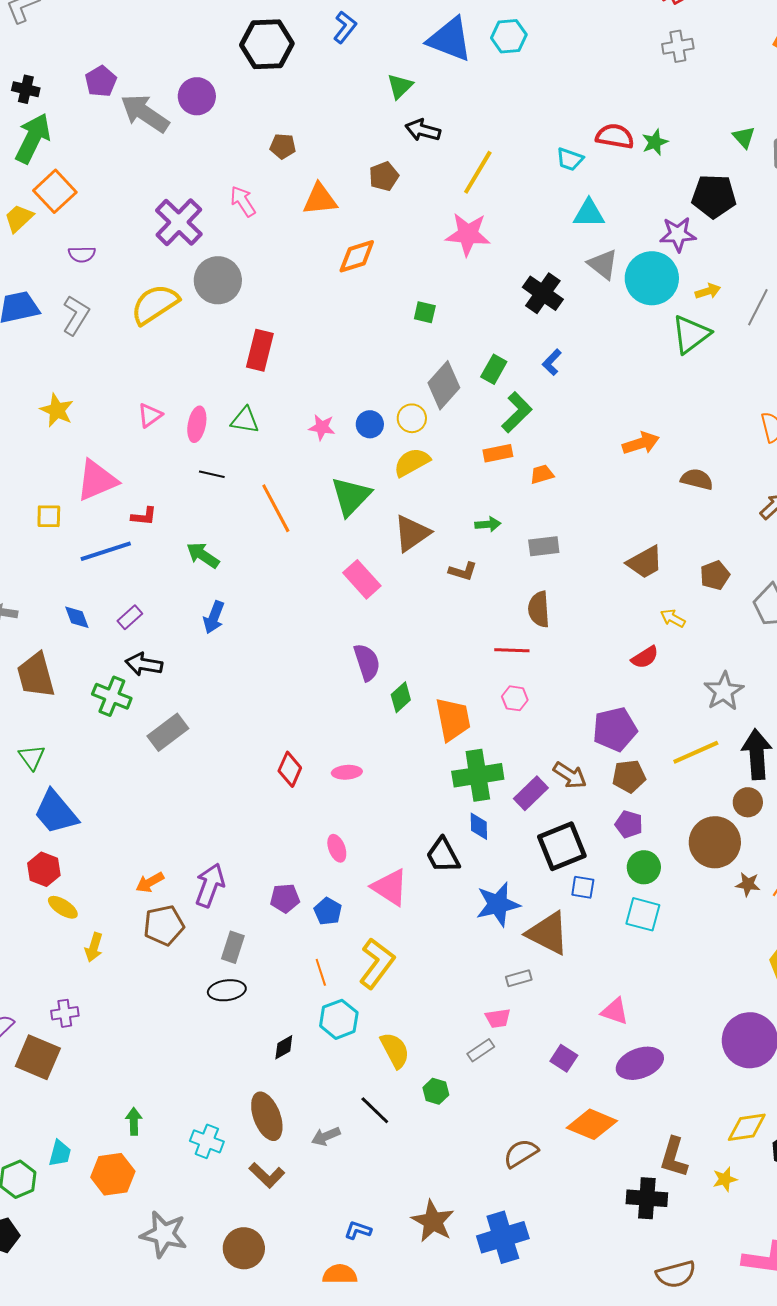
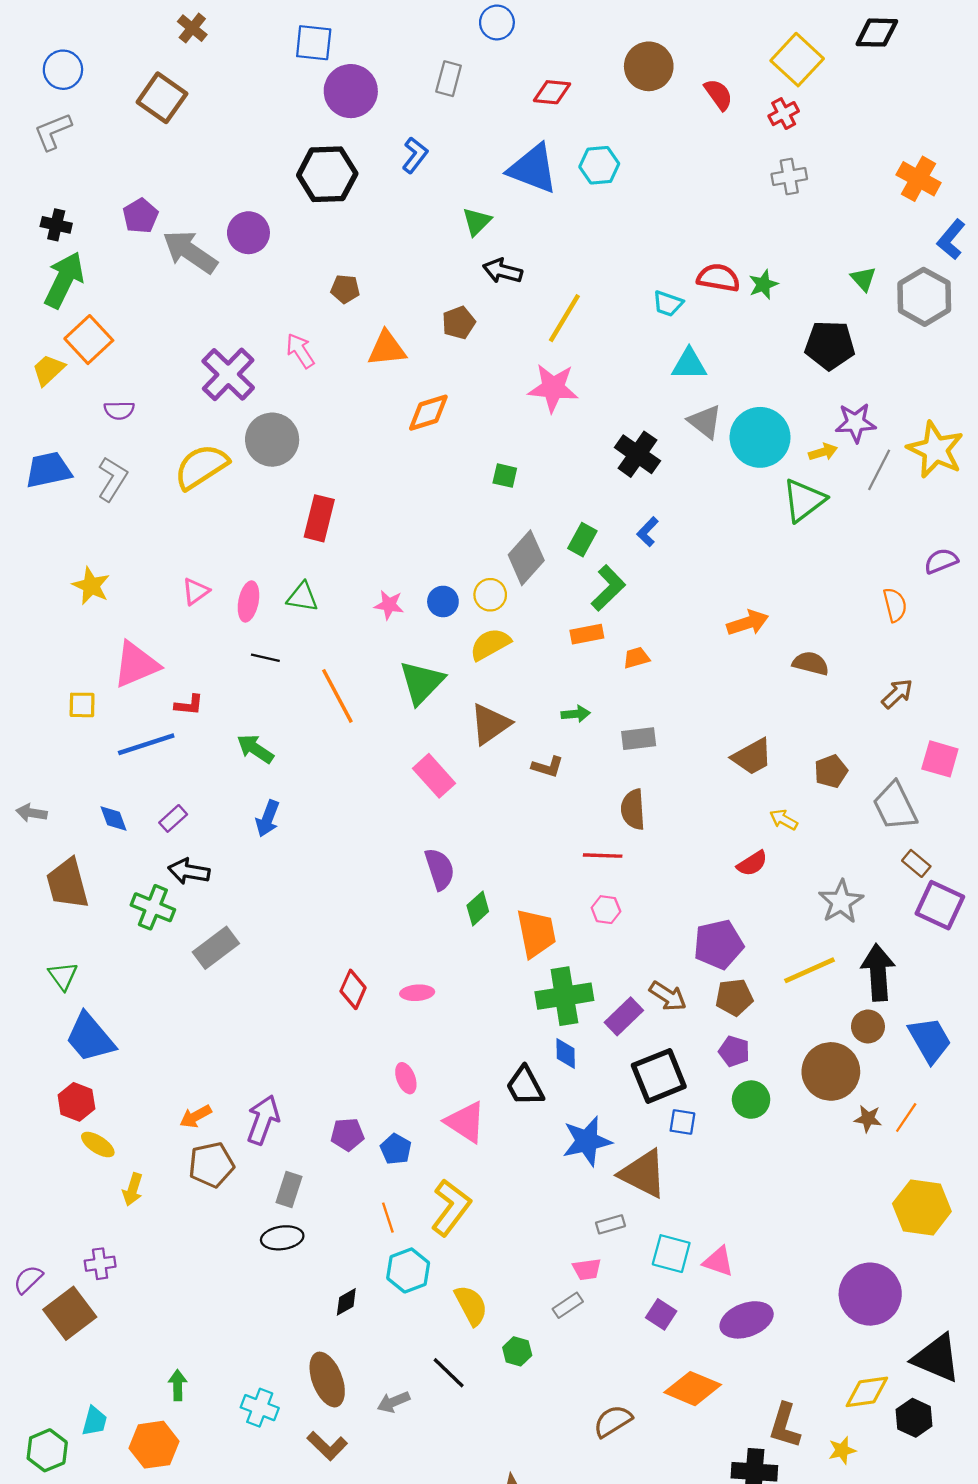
purple star: (678, 234) -> (856, 423), moved
cyan square: (643, 914) -> (671, 1254), moved
brown square: (38, 1057) -> (70, 1313), turned 30

